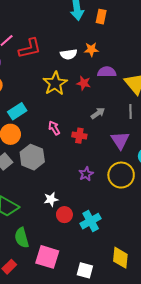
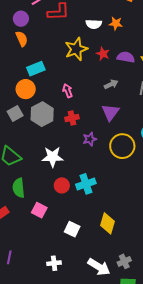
purple semicircle: (107, 72) -> (126, 57), moved
red cross: (79, 136) -> (72, 118), moved, turned -32
purple triangle: (120, 140) -> (110, 112), moved
white star: (51, 199) -> (53, 157), size x1.5
red circle: (64, 215) -> (62, 185), moved
pink square: (47, 257) -> (39, 210), size x0.7

